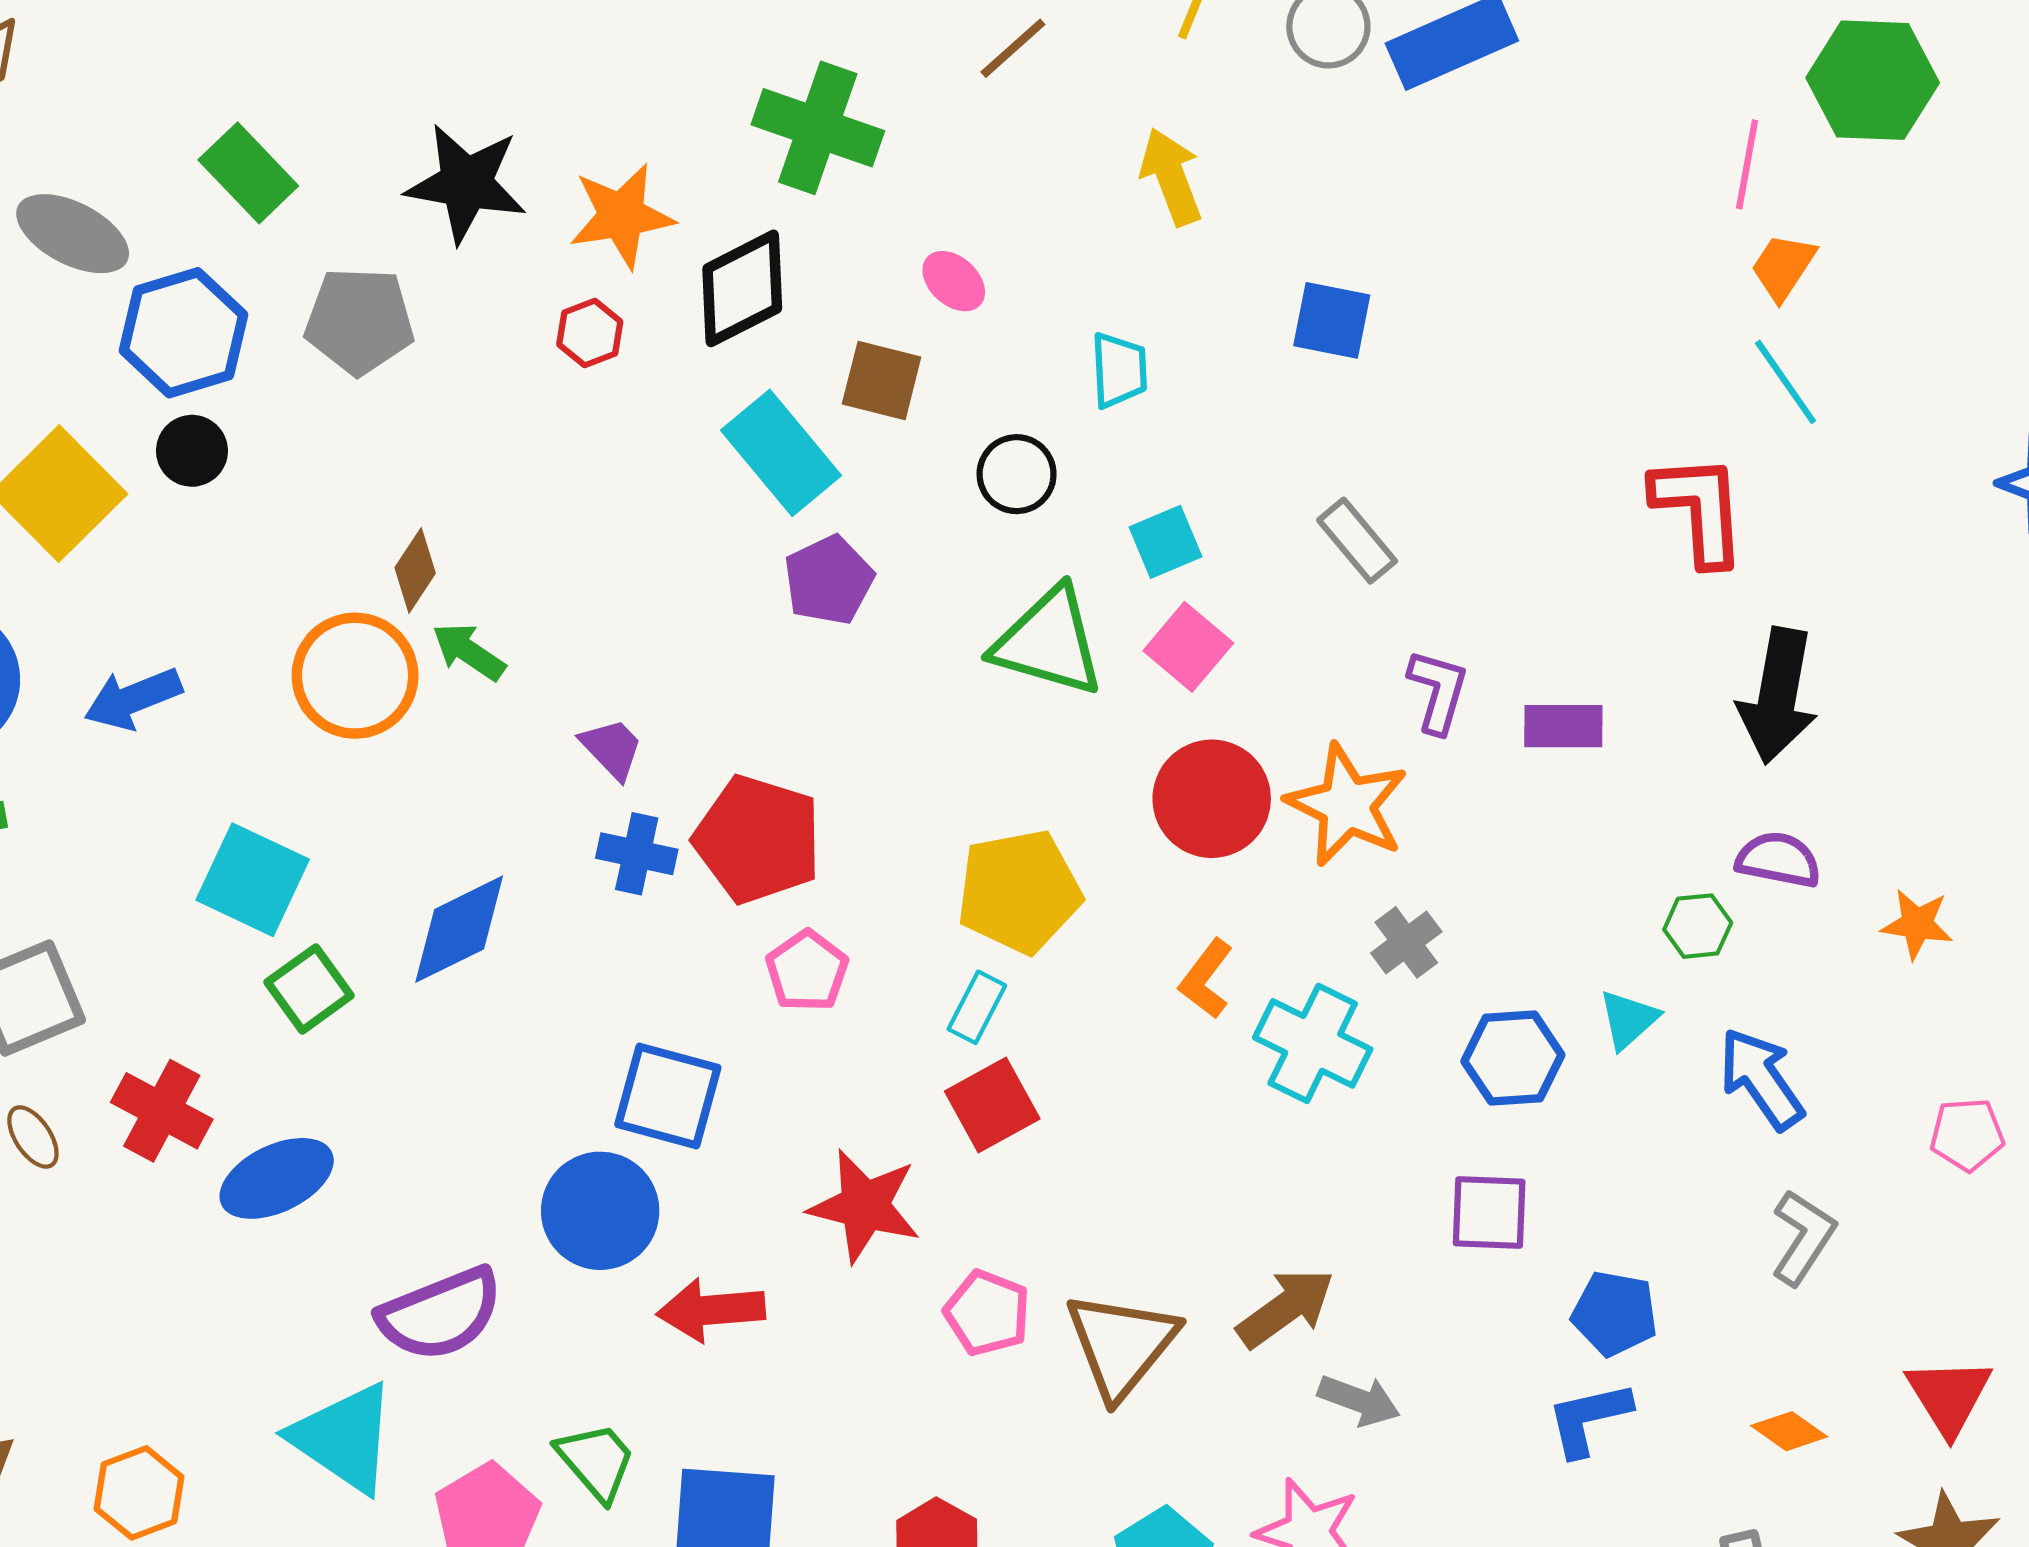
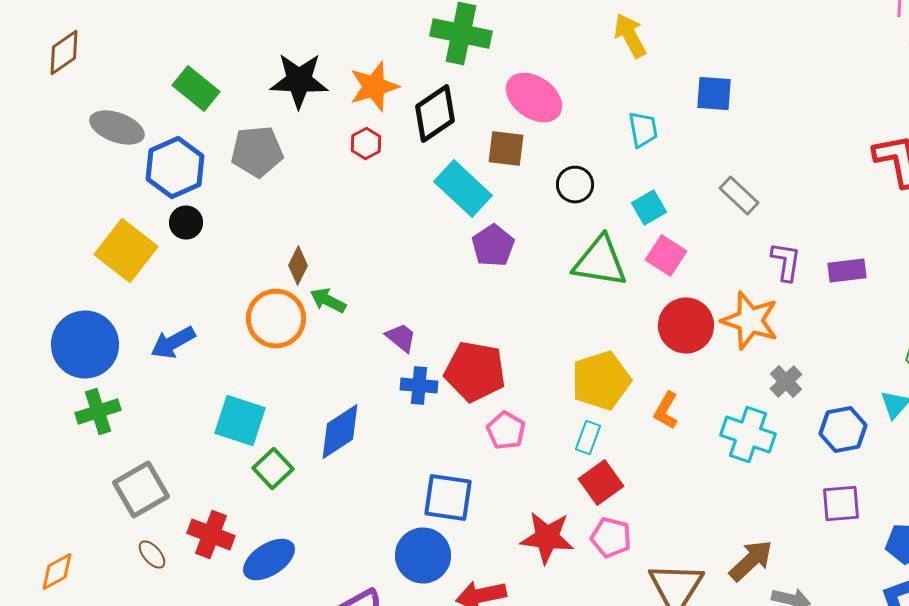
pink ellipse: (954, 281) -> (534, 98), size x1.8
cyan trapezoid: (1119, 370) -> (643, 130), moved
orange L-shape: (1206, 979) -> (666, 410), moved
pink pentagon: (987, 1313) -> (611, 538), moved

